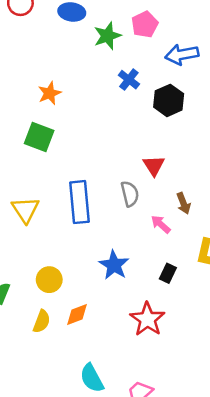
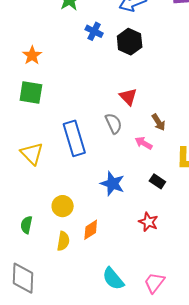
black rectangle: (168, 273) -> (157, 181), turned -70
red star: (147, 319) -> (148, 222), size x0.7

